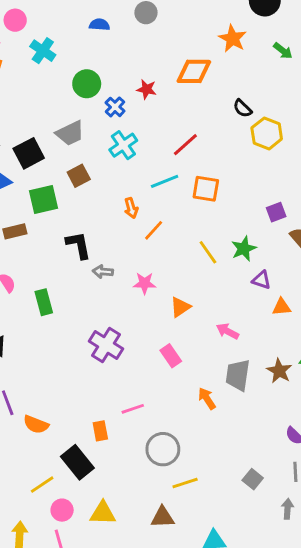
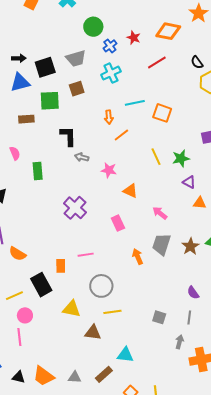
red line: (185, 145) -> (157, 62), moved
orange triangle: (180, 307) -> (130, 191), turned 49
gray square: (253, 479) -> (159, 317), turned -32
yellow triangle: (103, 513) -> (72, 309), moved

